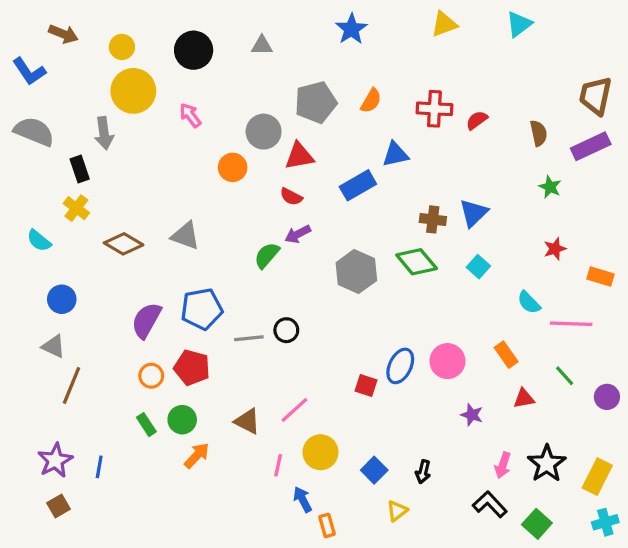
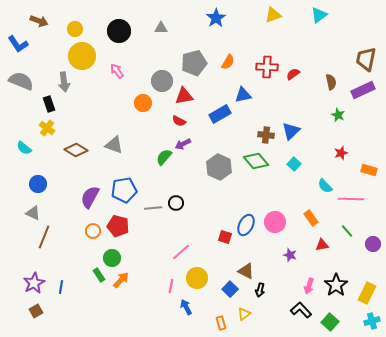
brown triangle: (247, 421) -> (246, 271), moved
green rectangle: (146, 425) -> (99, 275), moved
orange rectangle: (327, 525) -> (221, 323), moved

